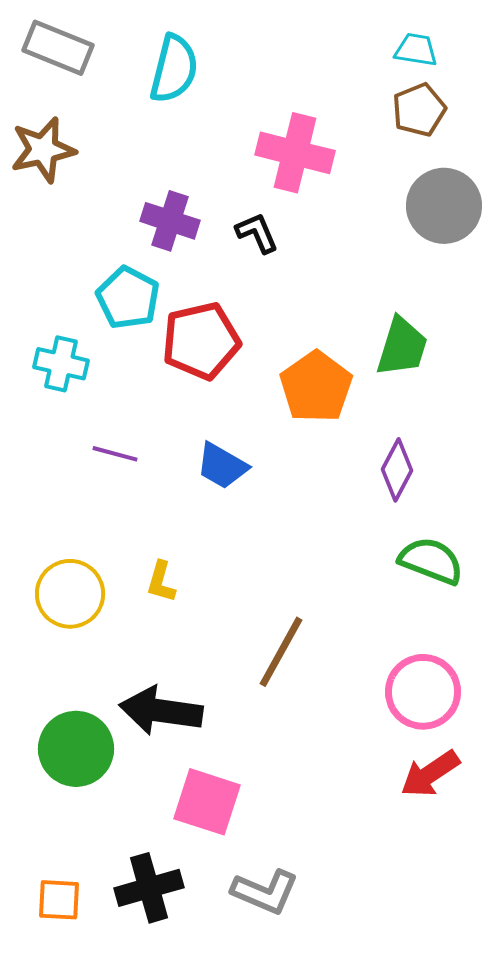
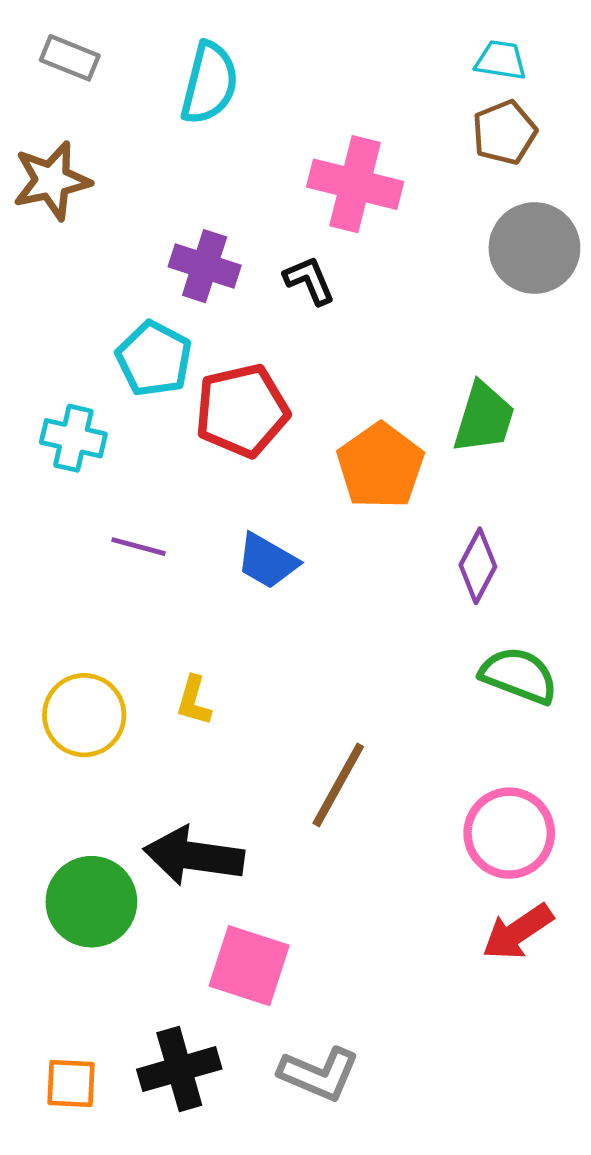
gray rectangle: (58, 48) -> (70, 58), size x0.7

